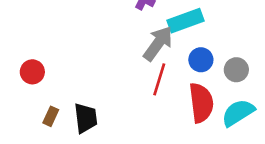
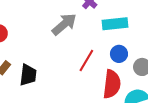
gray arrow: (158, 43) -> (64, 24), moved

